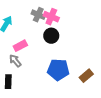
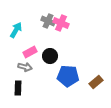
black circle: (51, 36) -> (50, 56), moved
gray arrow: (15, 61) -> (25, 67), turned 144

